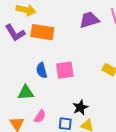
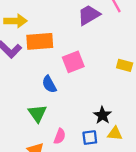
pink square: (65, 70) -> (73, 62), moved
green triangle: (26, 93) -> (37, 113), turned -48

